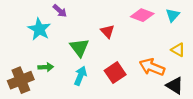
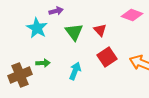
purple arrow: (60, 11) -> (56, 11), turned -56
green triangle: (79, 48) -> (74, 32), moved
red square: (115, 73) -> (107, 57), moved

